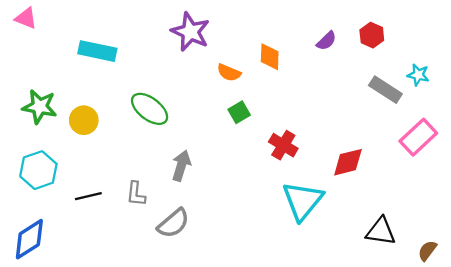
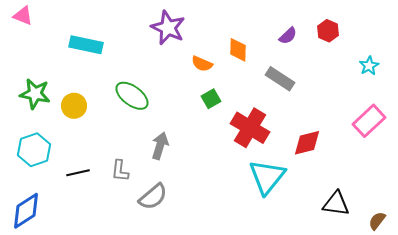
cyan star: (418, 75) -> (369, 66), turned 30
gray rectangle: (385, 90) -> (280, 79), moved
red cross: (283, 145) -> (250, 128), size x1.5

